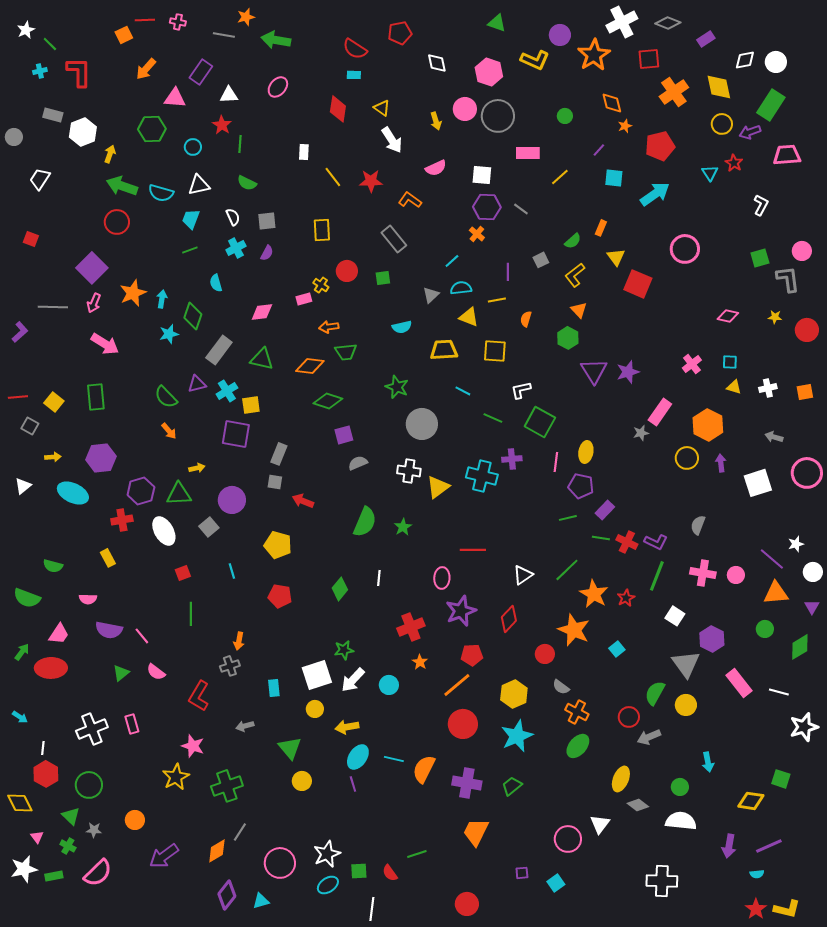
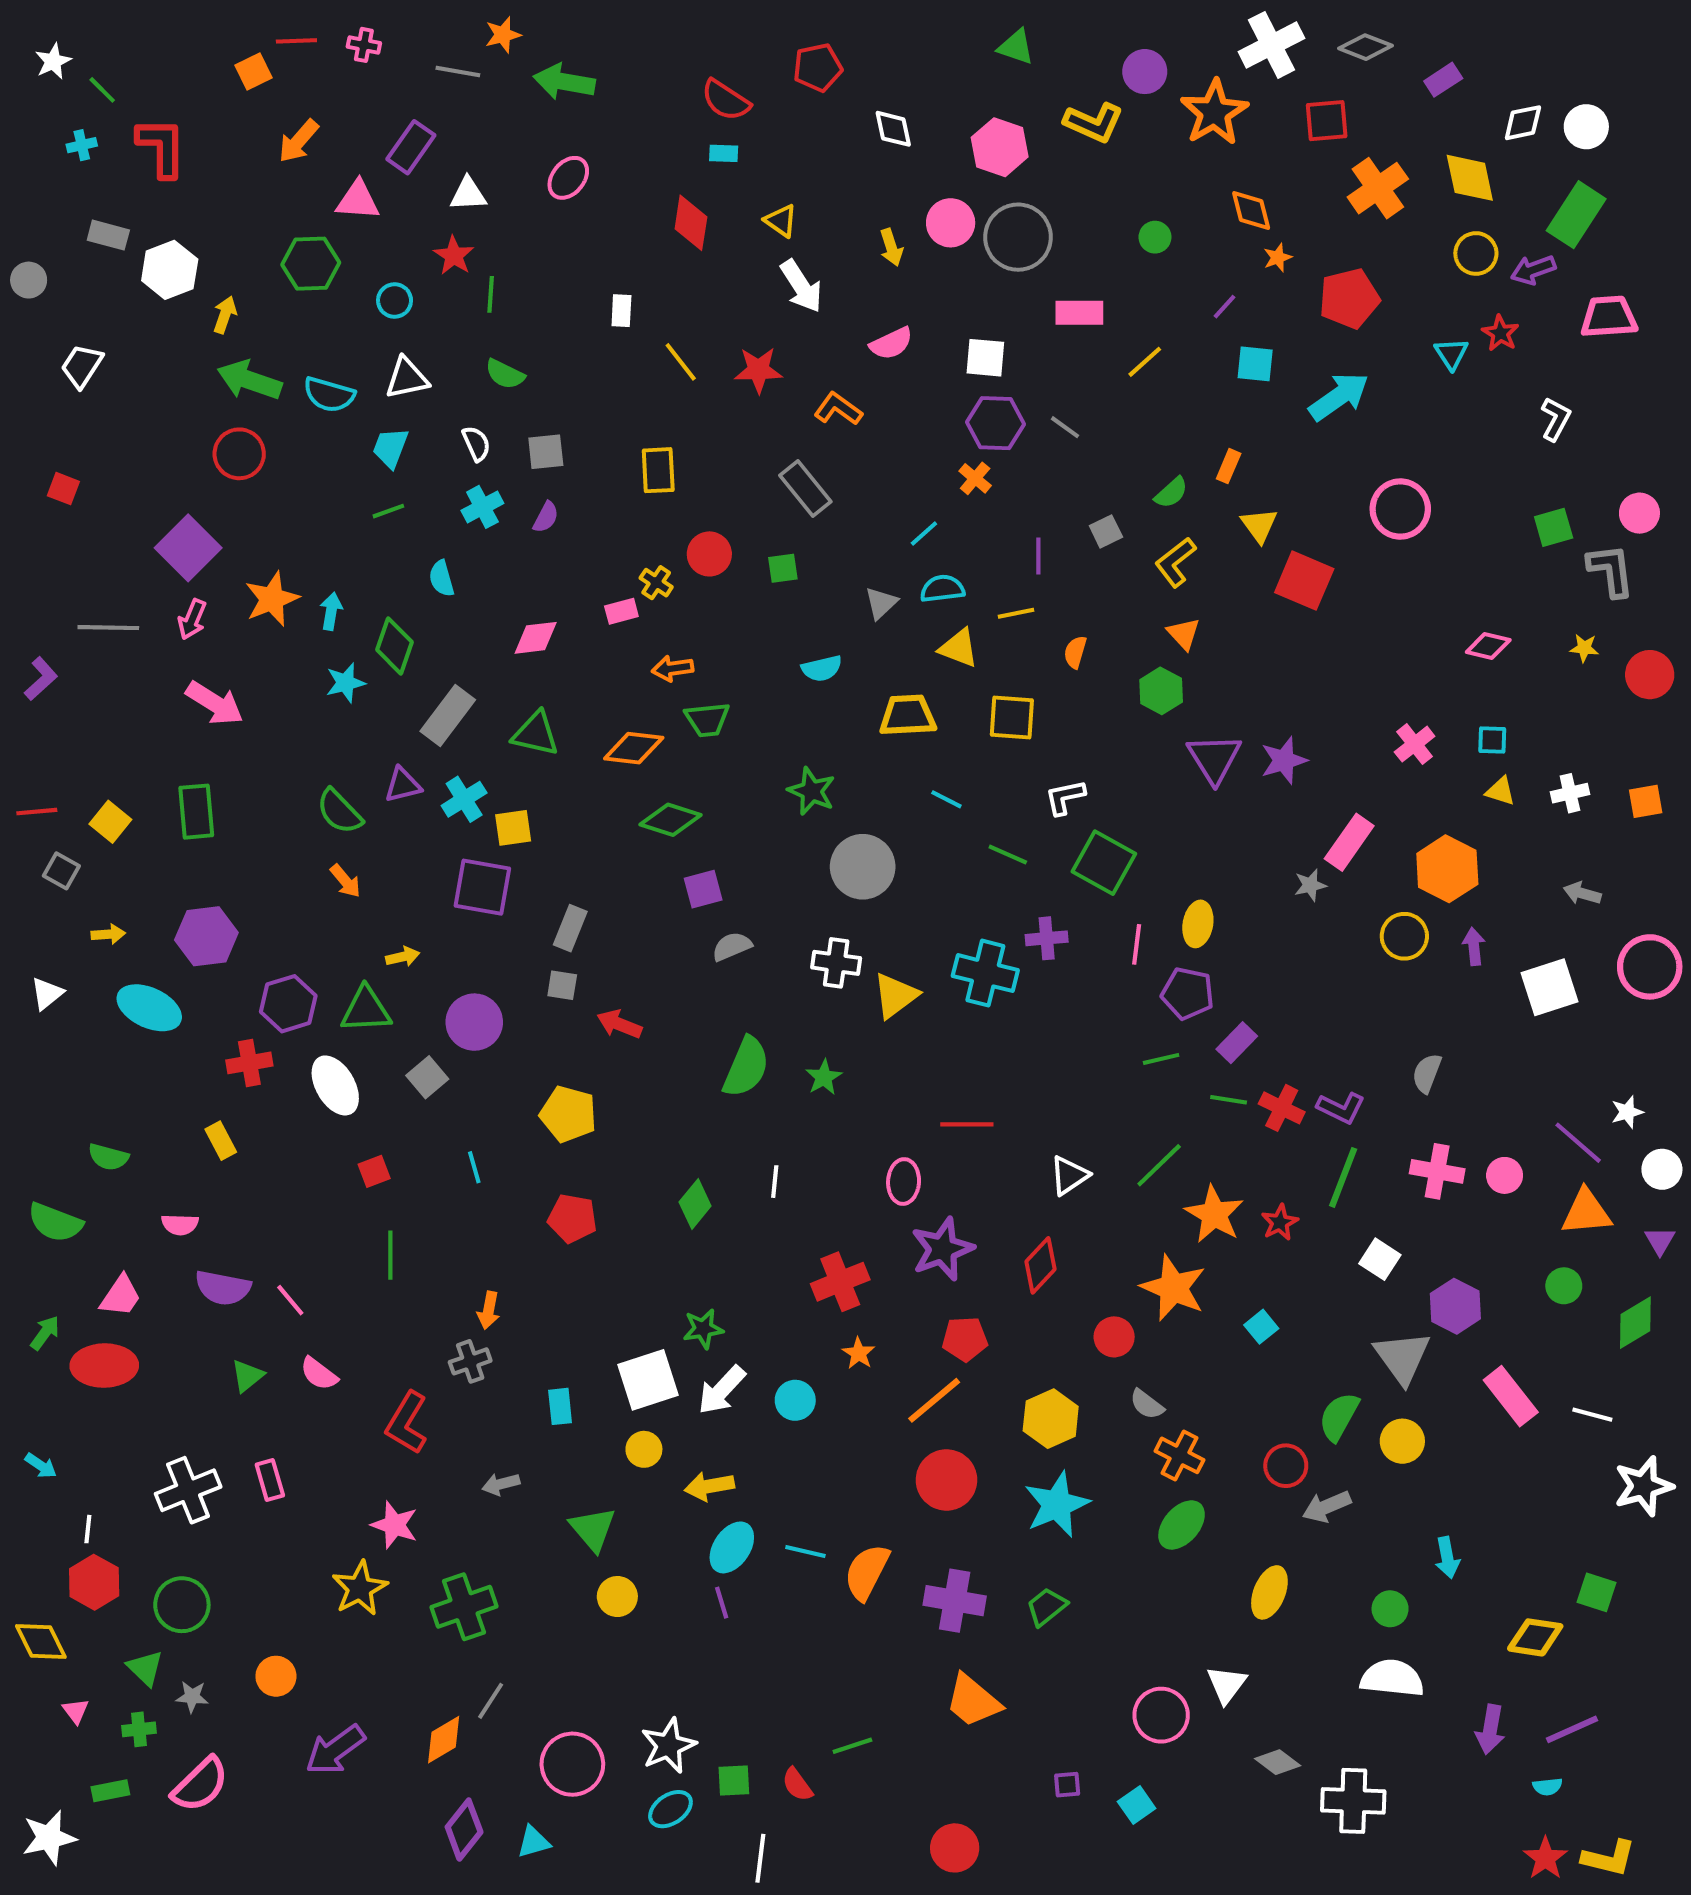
gray diamond: (638, 805) -> (1278, 1762), moved
orange trapezoid: (476, 832) -> (973, 1701), turned -76
green cross: (68, 846) -> (139, 1729), turned -35
white star: (24, 869) -> (49, 1838), moved

